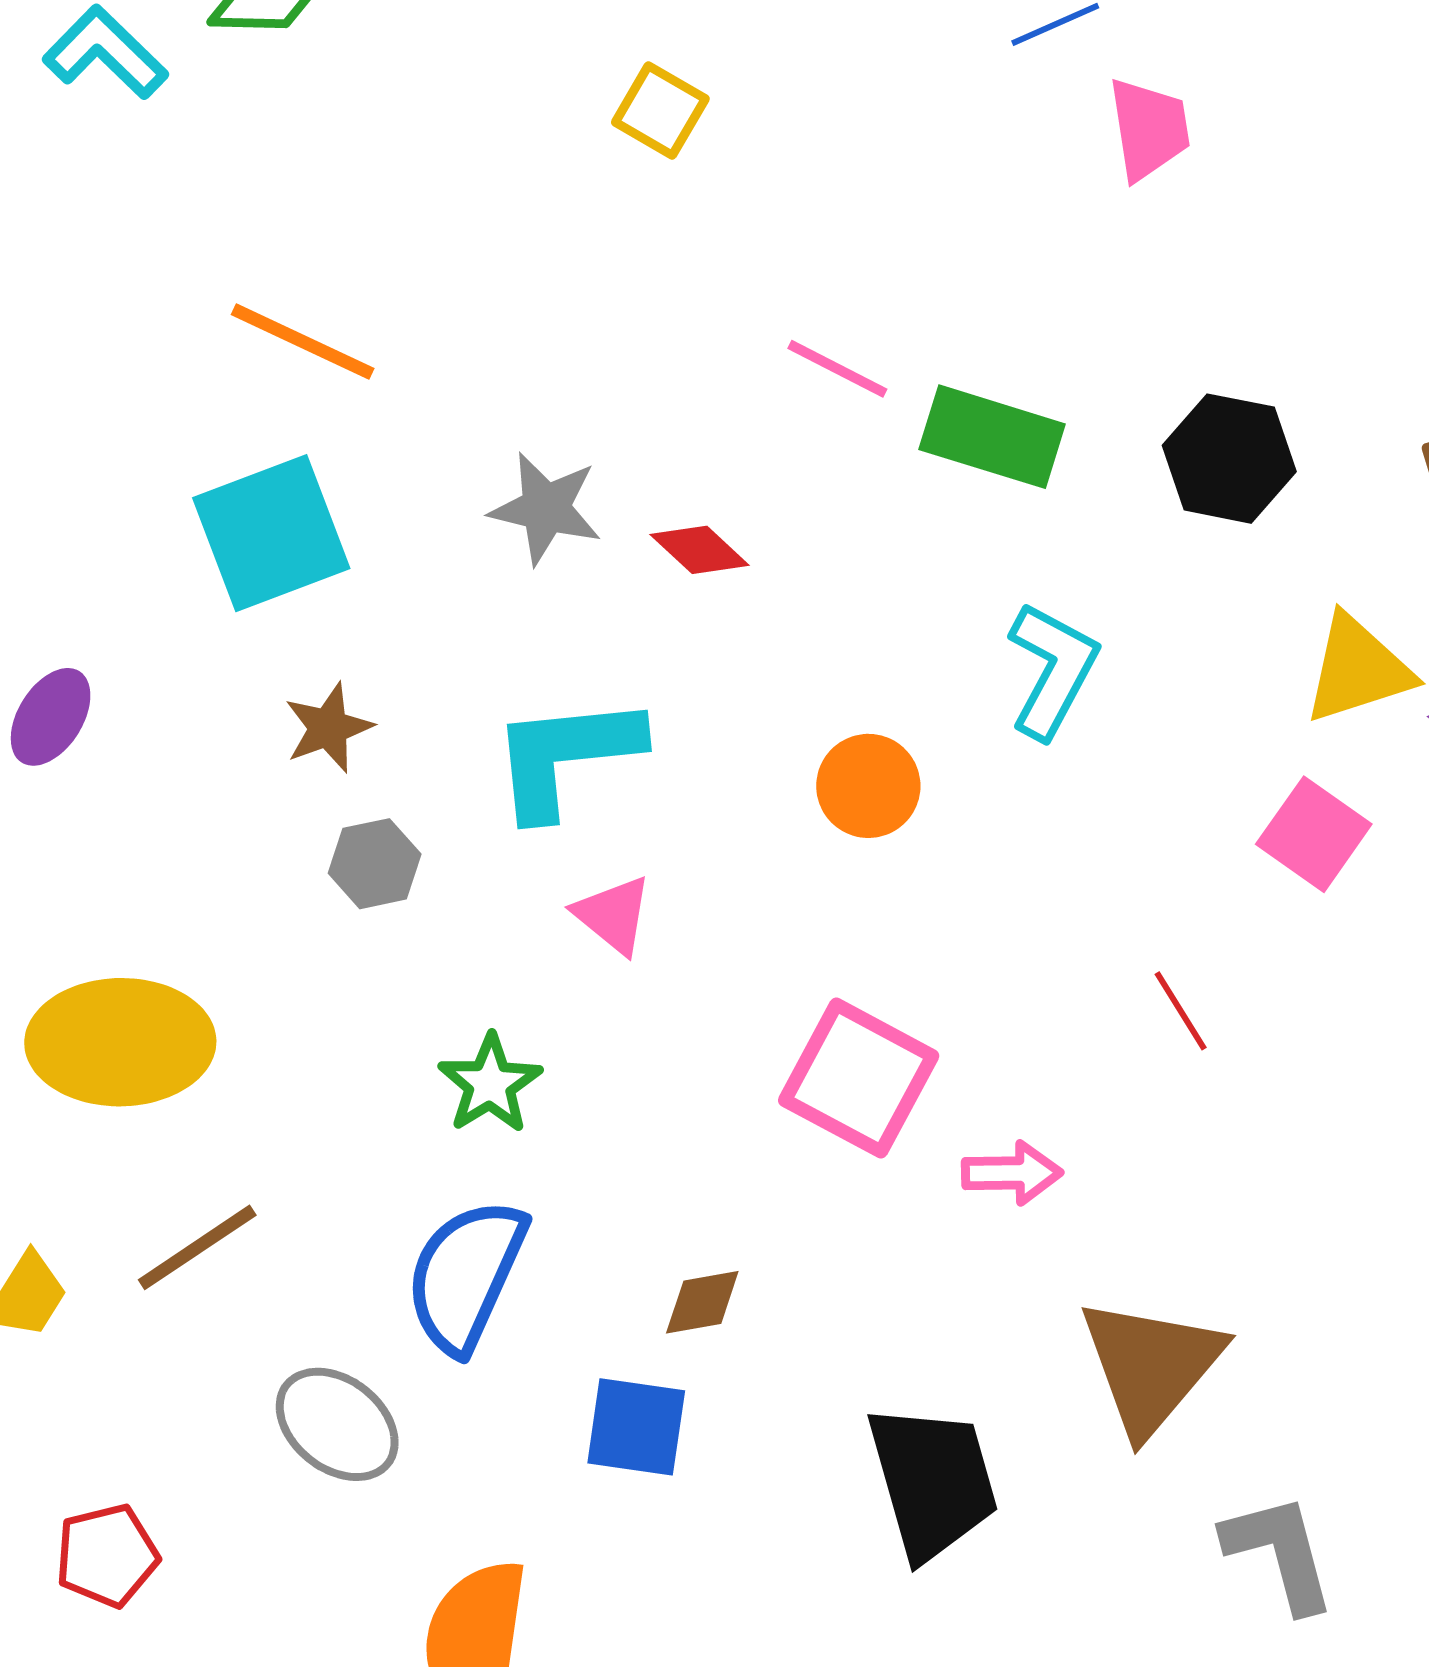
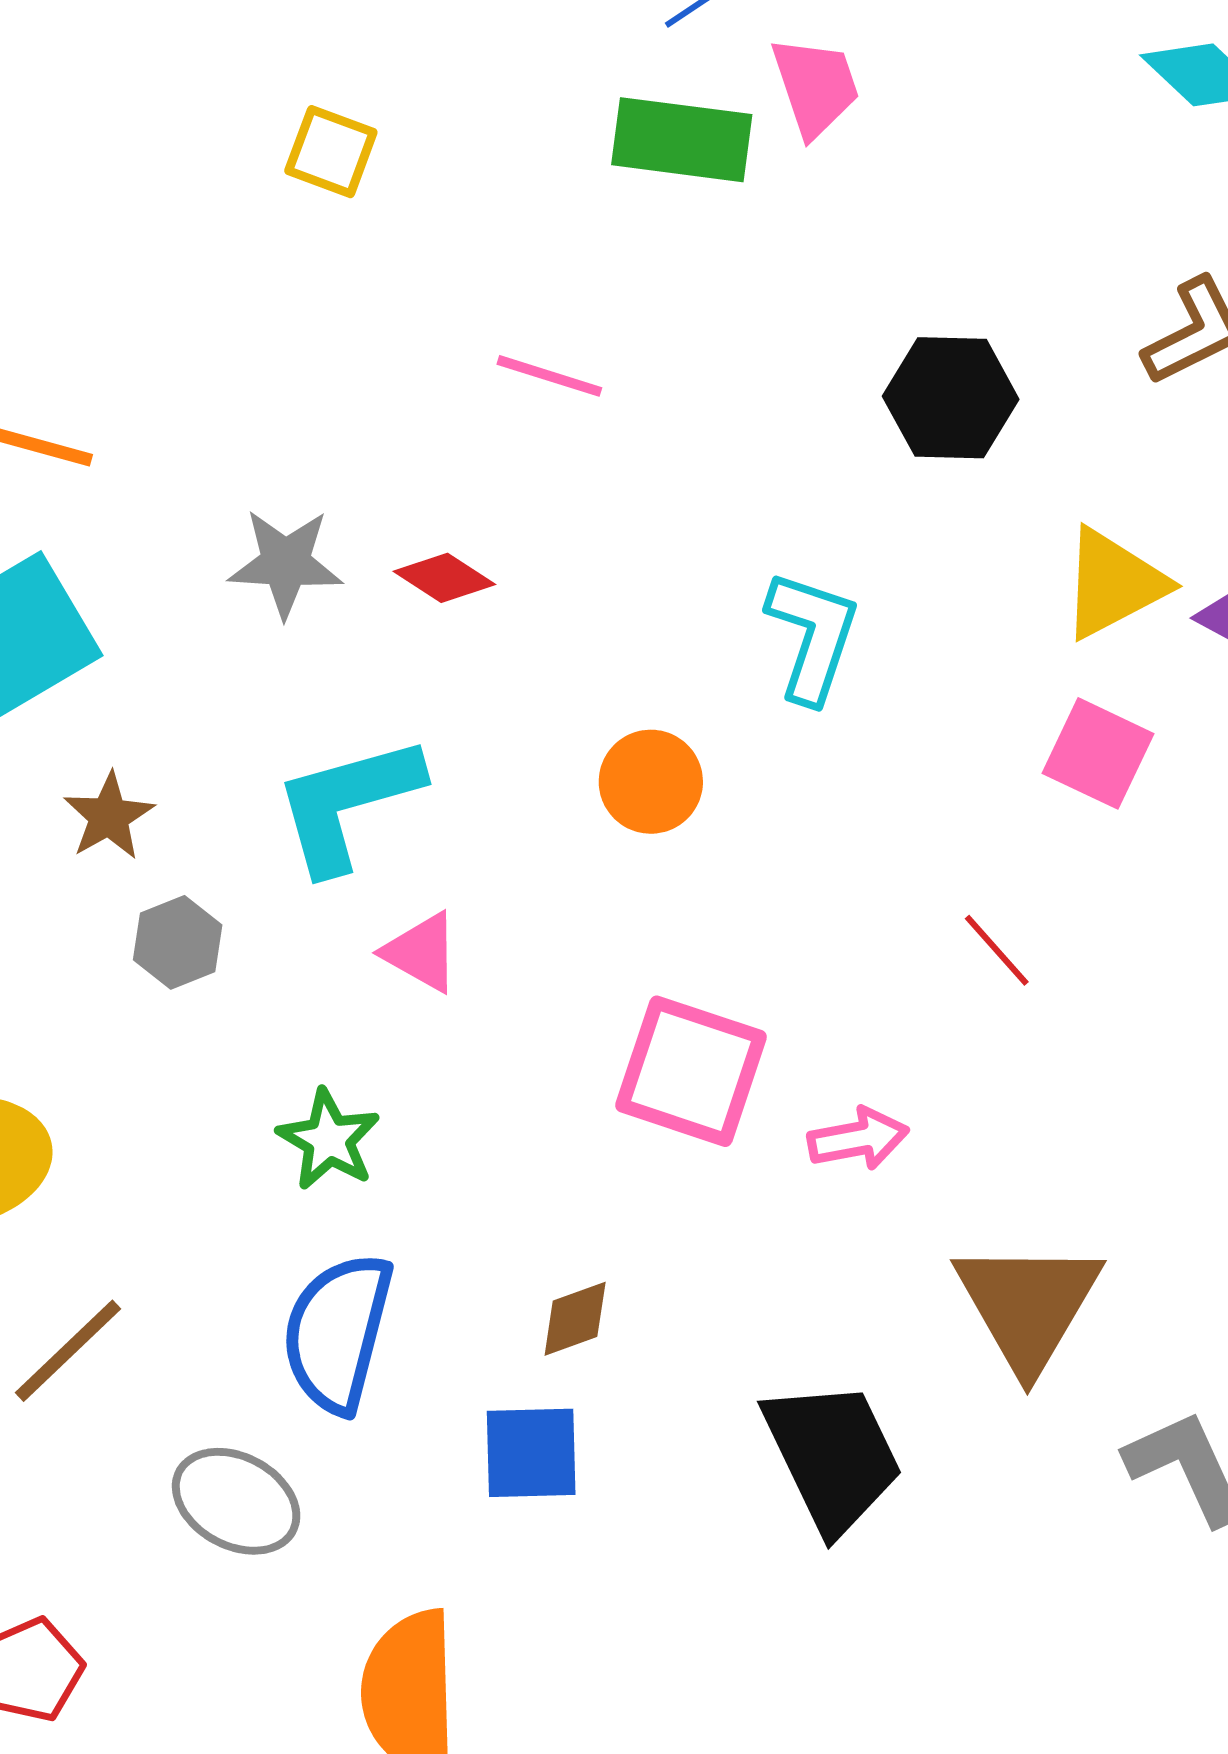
green rectangle: (992, 437) -> (682, 140), moved

